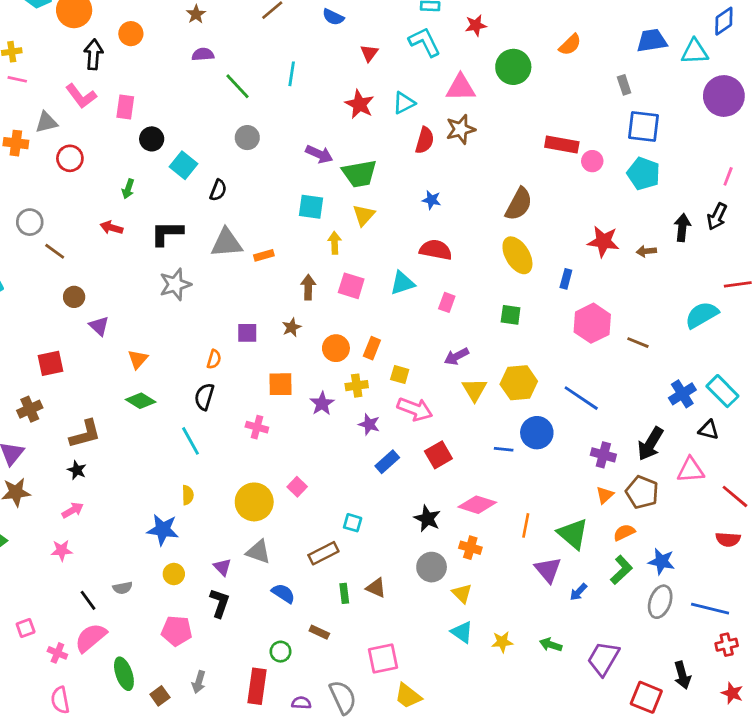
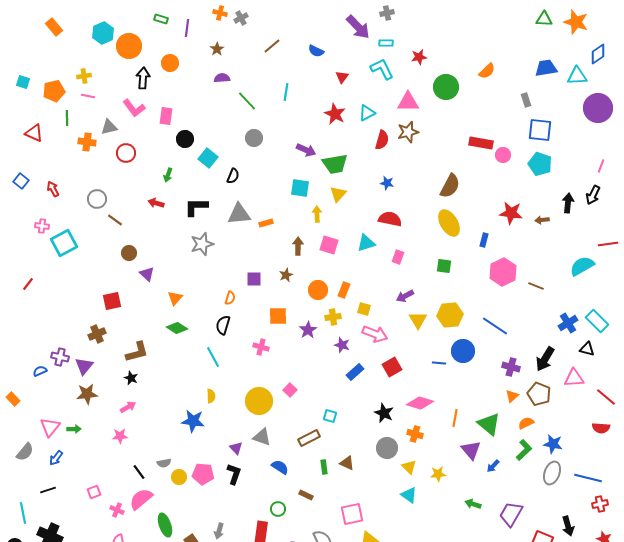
yellow circle: (174, 574) -> (179, 477), moved
pink pentagon: (177, 631) -> (203, 474), moved
yellow star: (502, 642) -> (438, 474), moved

